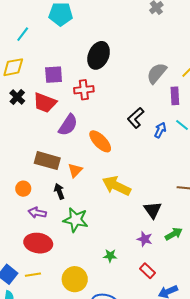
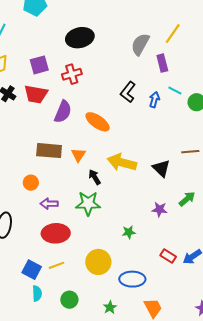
black ellipse: (99, 55) -> (80, 38), turned 64
black arrow: (59, 191) -> (95, 177), moved
black triangle: (153, 210) -> (161, 168), moved
red rectangle: (147, 271) -> (168, 256), moved

